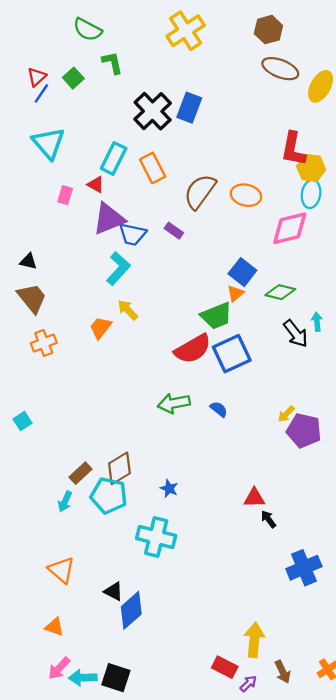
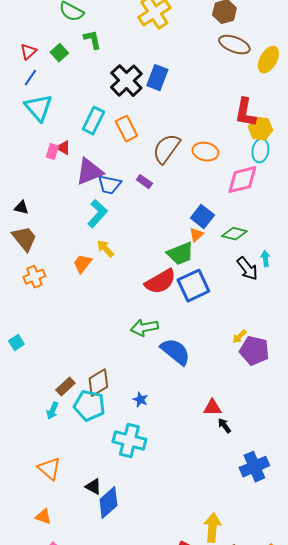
blue line: (41, 93) -> (30, 78), moved
red triangle: (96, 185) -> (63, 148), moved
blue semicircle: (219, 409) -> (175, 352), moved, size x2.0

